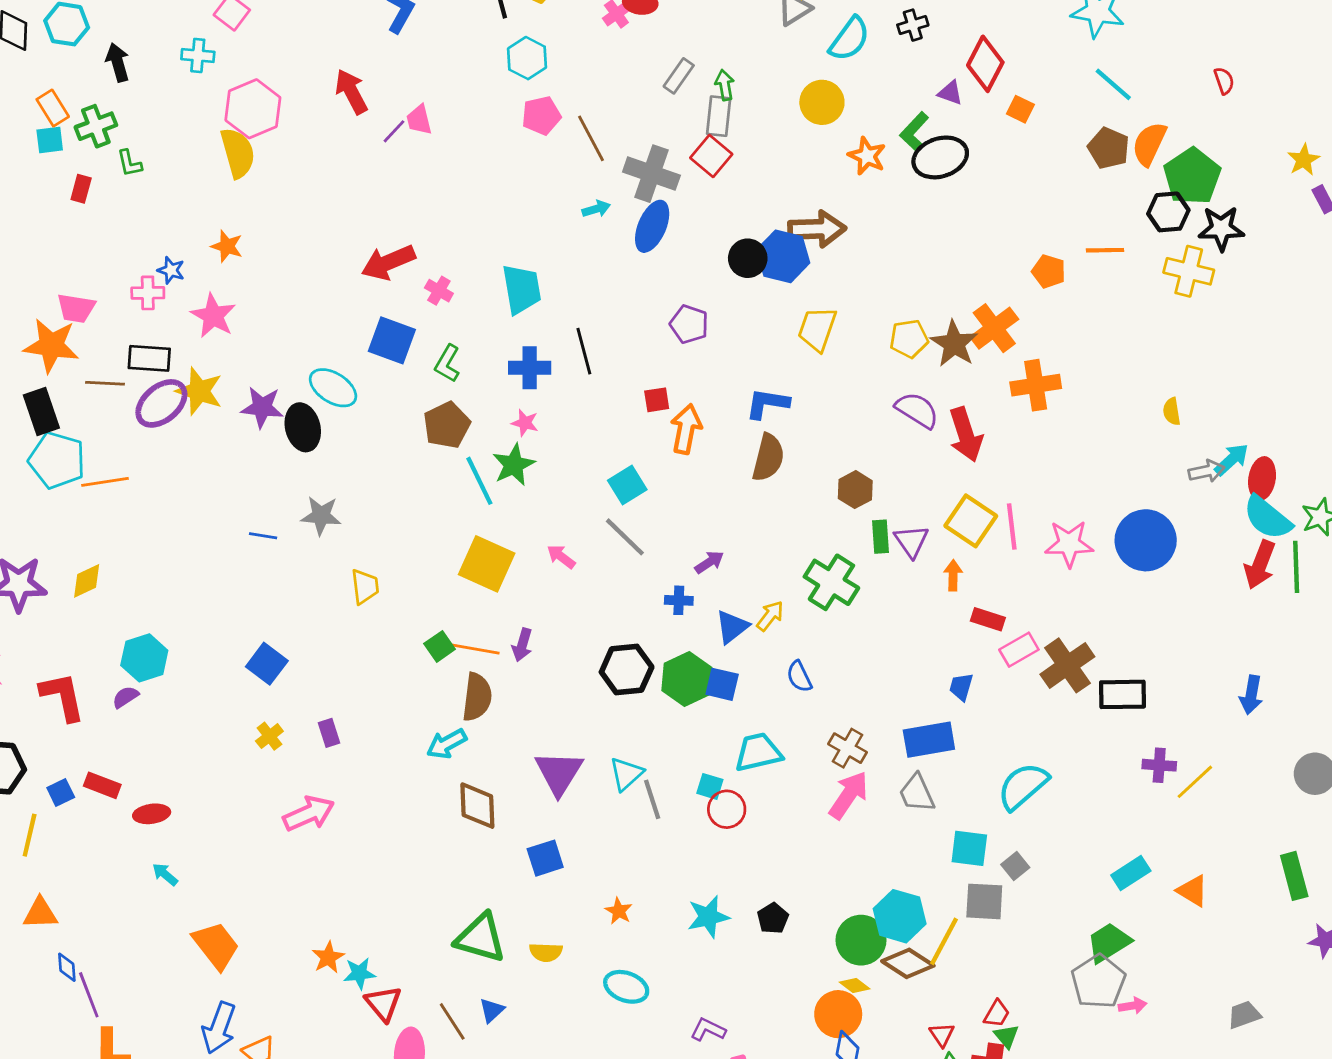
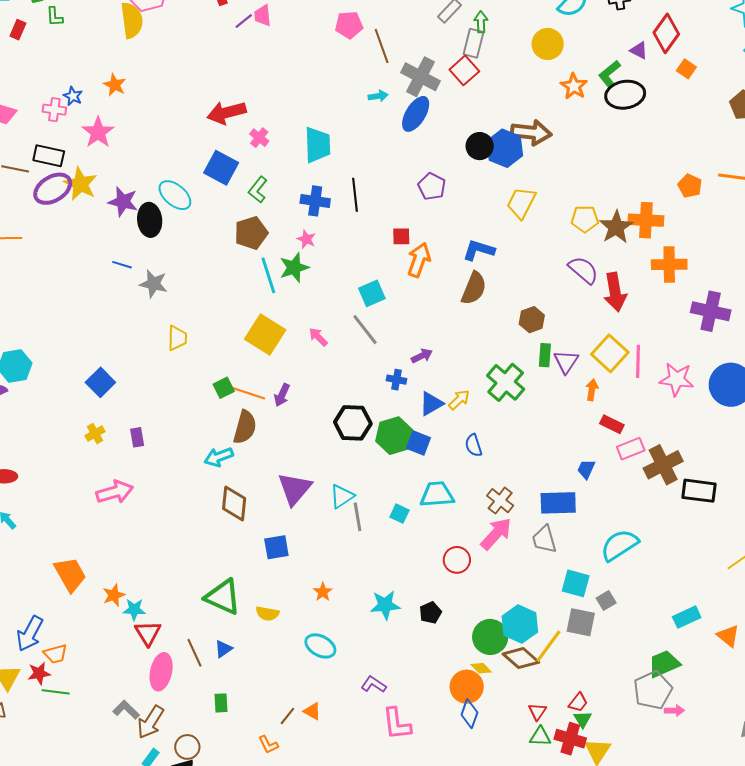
orange cross: (994, 328) -> (646, 220), turned 32
blue line: (263, 536) -> (122, 265), moved
purple cross: (1159, 765) -> (711, 311), moved, size x1.6
red circle: (727, 809) -> (457, 560), moved
orange trapezoid: (216, 946) -> (70, 574), moved

